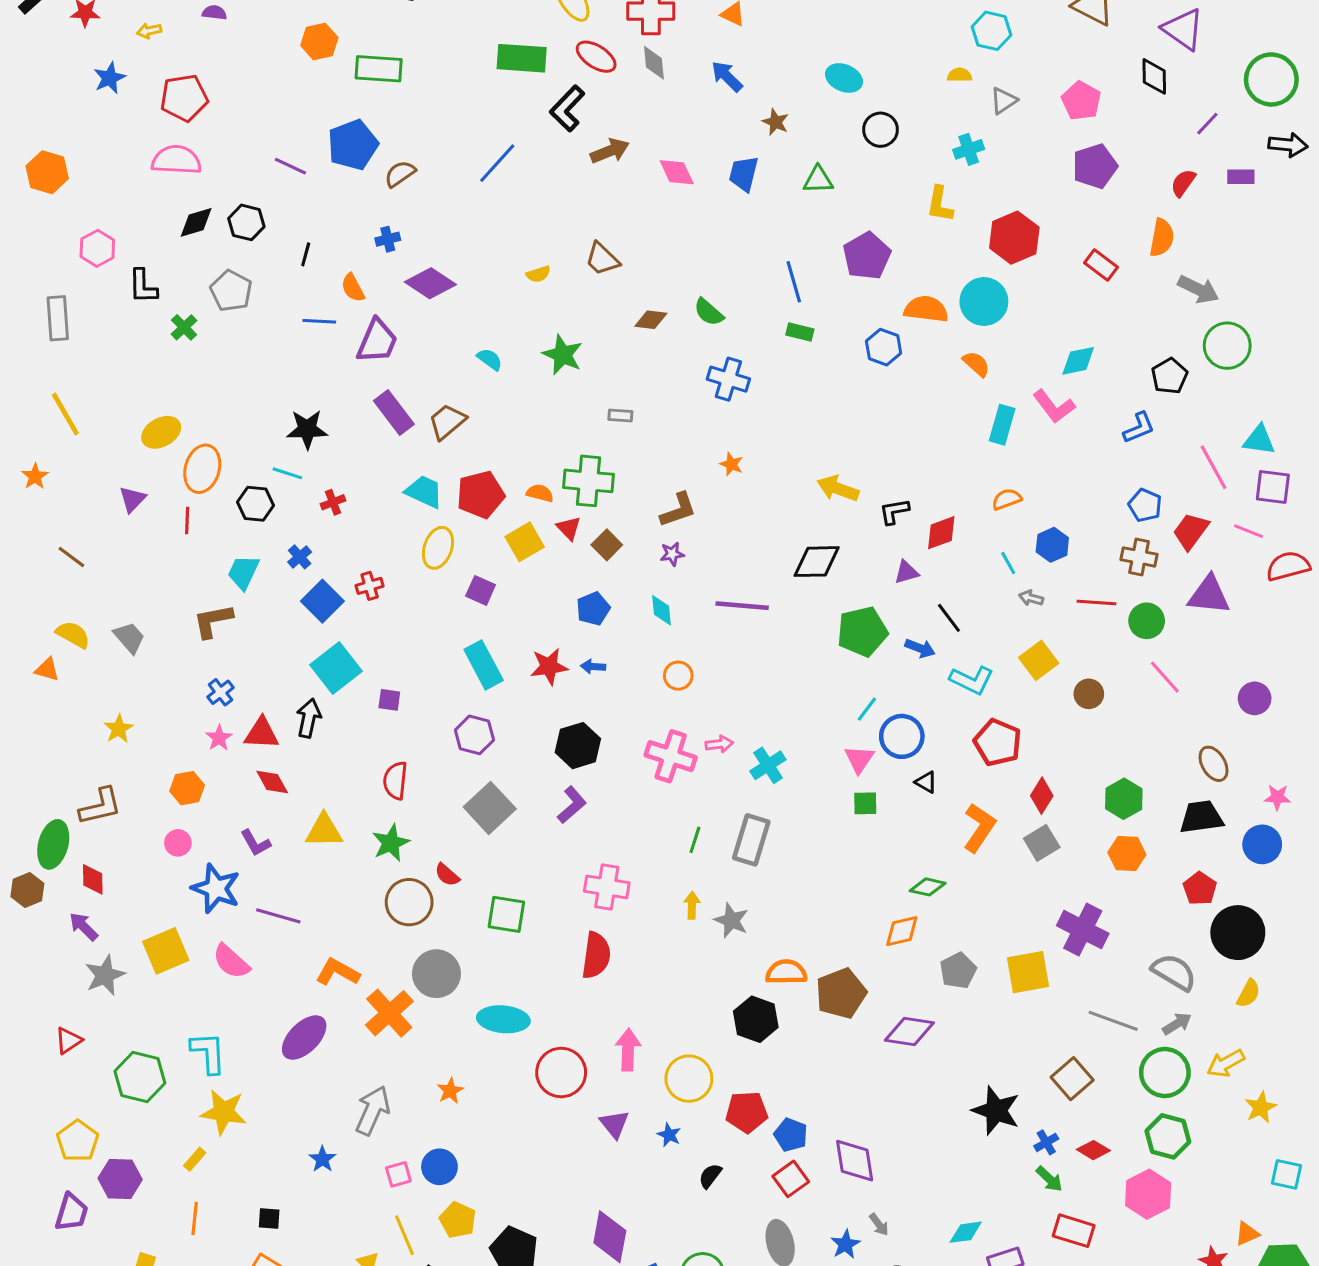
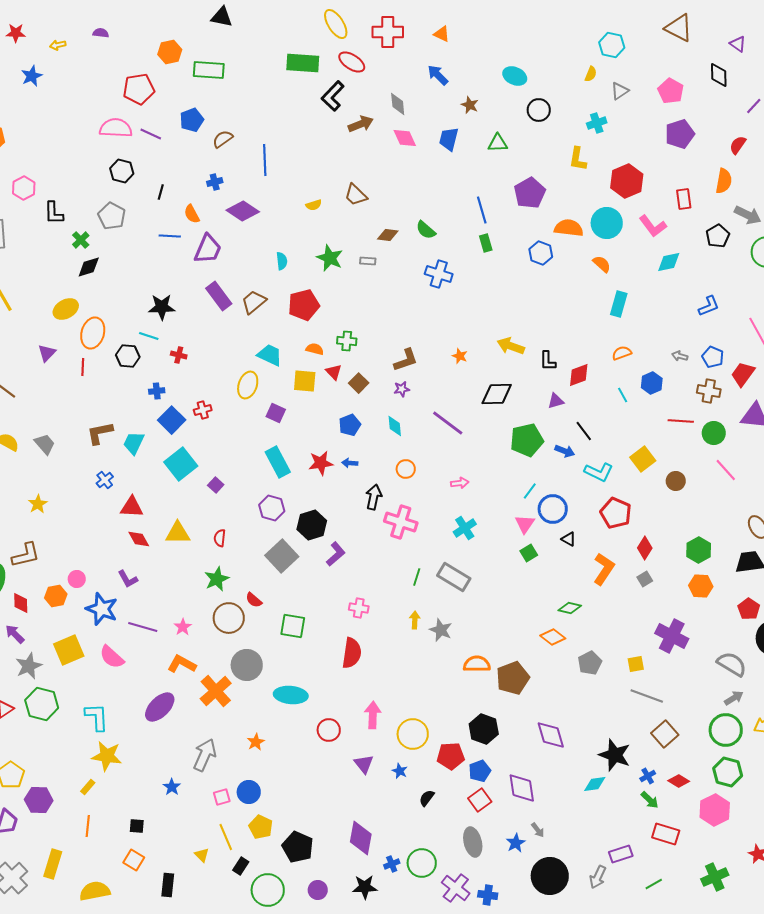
purple triangle: (1183, 29) -> (738, 44), size x0.6
gray diamond: (654, 63) -> (398, 104), moved
yellow semicircle: (960, 75) -> (591, 74), turned 112
red pentagon: (184, 98) -> (139, 89), moved
blue pentagon: (353, 145) -> (192, 120), size x0.7
pink semicircle: (176, 160) -> (116, 128), moved
blue line: (497, 163) -> (265, 160), moved, turned -44
black diamond: (196, 222) -> (89, 267), moved
red rectangle: (1101, 265) -> (684, 199), turned 45
green rectangle: (800, 332) -> (486, 243), turned 60
cyan semicircle: (490, 359) -> (282, 261), turned 48
black pentagon: (1169, 376) -> (718, 236), moved
pink L-shape: (1054, 406) -> (653, 226), moved
gray rectangle: (620, 416) -> (368, 261), moved
orange star: (731, 464) -> (460, 356), moved
green cross: (589, 481) -> (347, 341), size x0.6
cyan trapezoid: (424, 492) -> (270, 355), moved
red pentagon: (481, 495) -> (304, 305), moved
red cross: (333, 502) -> (179, 355), turned 35
black L-shape: (894, 511) -> (548, 361), turned -80
yellow square: (525, 542) -> (305, 381), turned 35
blue cross: (300, 557) -> (157, 391), turned 35
cyan trapezoid: (243, 572) -> (134, 443), moved
gray arrow: (1031, 598) -> (680, 356), moved
purple line: (742, 606) -> (448, 423), turned 32
purple square: (389, 700) -> (216, 485), turned 35
black arrow: (309, 718) -> (374, 497), moved
pink star: (219, 738) -> (183, 627), moved
pink arrow: (719, 744) -> (460, 483), moved
black hexagon: (578, 746) -> (312, 525), moved
red semicircle: (395, 781) -> (220, 538), size x0.7
orange hexagon: (187, 788) -> (56, 596), moved
green square: (865, 803) -> (529, 553), turned -30
yellow triangle: (324, 831) -> (178, 533), moved
gray rectangle: (751, 840) -> (454, 577), turned -76
gray square: (1042, 843) -> (645, 579), size x0.7
pink cross: (607, 887) -> (359, 608), size x0.7
orange diamond: (902, 931) -> (553, 637), turned 50
yellow square: (1028, 972) -> (636, 664), size x0.6
black hexagon: (756, 1019) -> (484, 729), moved
gray line: (1113, 1021) -> (647, 696), moved
purple diamond: (909, 1031) -> (551, 735), moved, turned 64
red circle: (561, 1072) -> (329, 730), size x0.7
green hexagon: (140, 1077) -> (42, 704), moved
blue pentagon: (791, 1135) -> (480, 771), turned 30
cyan diamond: (966, 1232) -> (595, 784), moved

